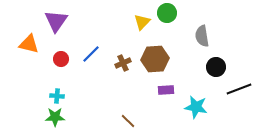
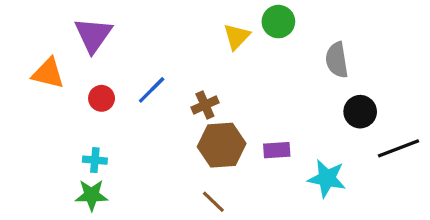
brown hexagon: (155, 59) -> (222, 145), moved

